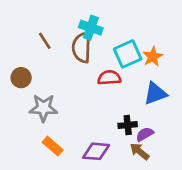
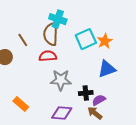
brown line: (45, 41) -> (23, 40), moved
red semicircle: (109, 78) -> (48, 56), moved
gray star: (43, 108) -> (61, 80), moved
orange rectangle: (53, 146) -> (21, 104), moved

